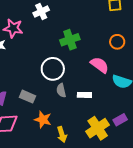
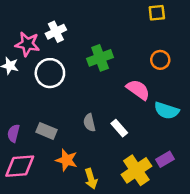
white cross: (41, 11) -> (56, 32), moved
white circle: (53, 69) -> (50, 73), moved
white rectangle: (84, 95) -> (119, 128), turned 48

